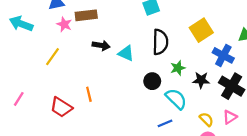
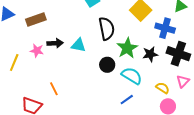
pink star: (64, 24) -> (37, 51), moved
green star: (178, 68) -> (127, 48), size x1.5

